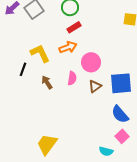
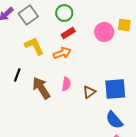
yellow L-shape: (40, 53) -> (34, 46), moved
pink circle: (91, 62) -> (104, 32), moved
brown arrow: (47, 82) -> (41, 88), size x1.6

